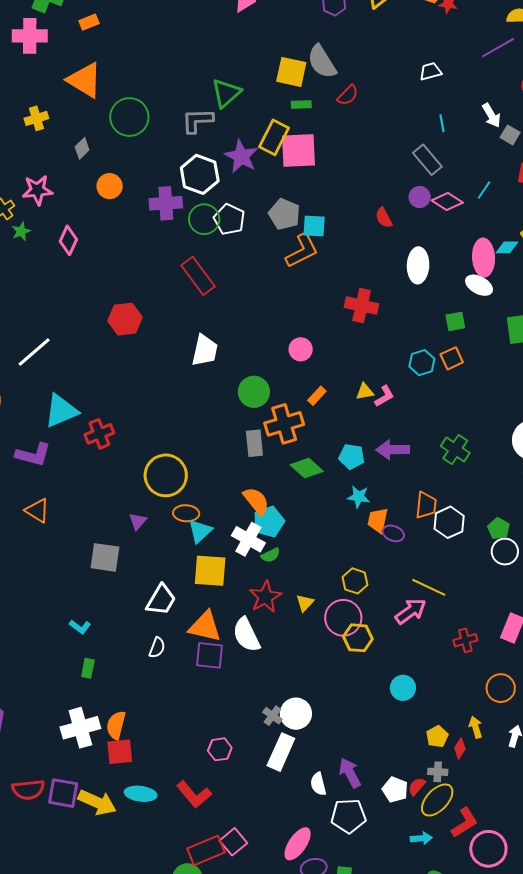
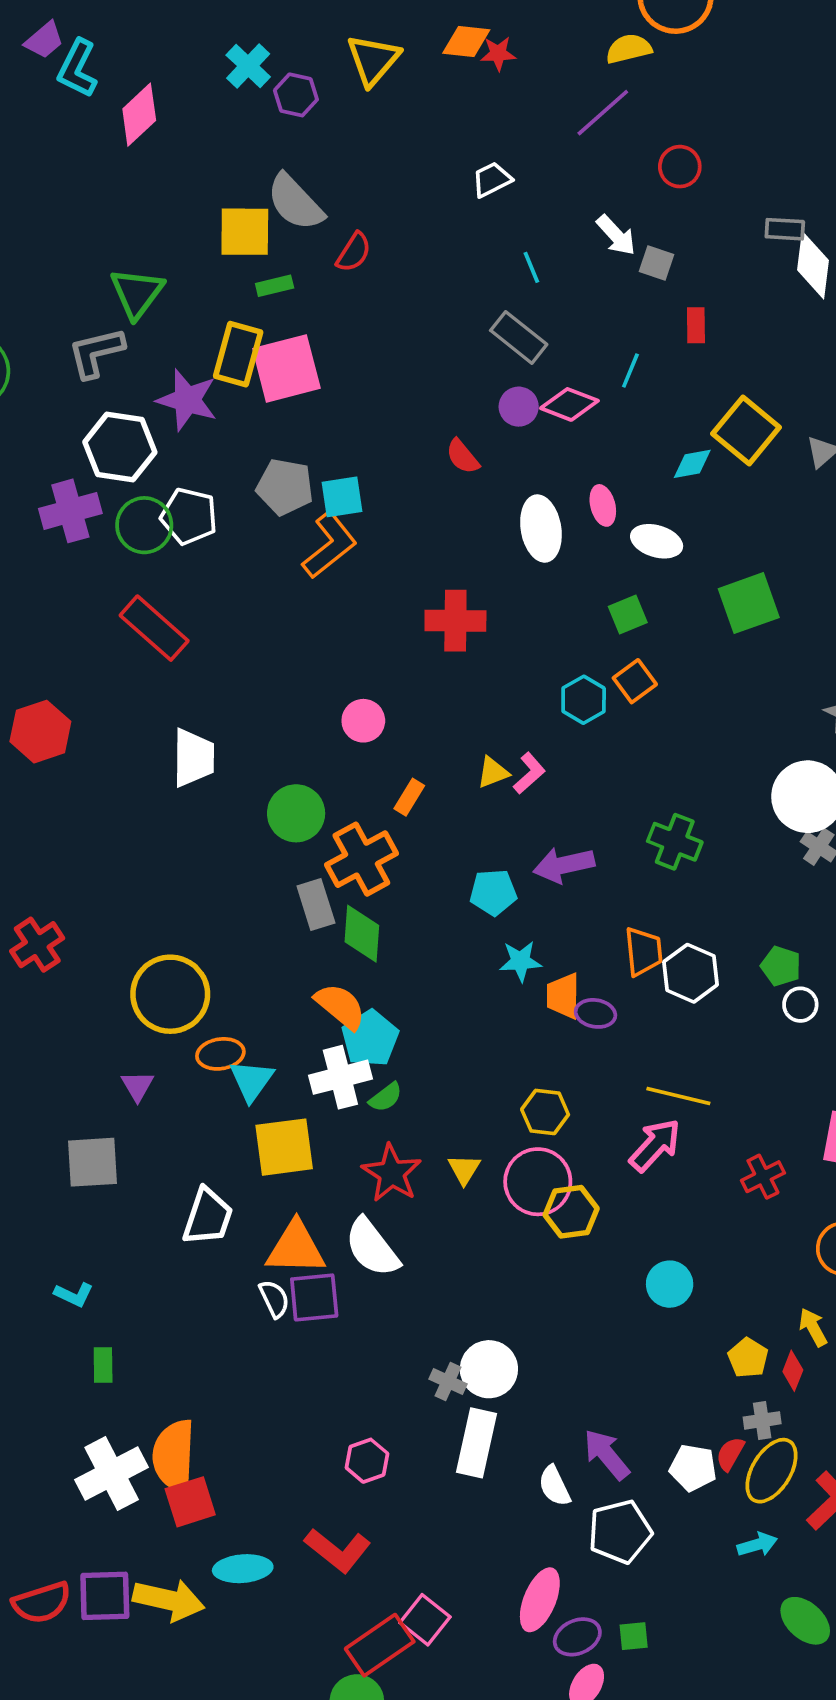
pink ellipse: (484, 258) -> (603, 505), moved, size x0.6
green diamond: (307, 468) -> (362, 934), moved, turned 64
white cross: (248, 539) -> (340, 1077), turned -32
white circle: (505, 552) -> (800, 1005), size x0.7
white semicircle: (157, 648) -> (274, 1299), moved, turned -35
orange semicircle: (116, 725) -> (174, 1456), size x1.4

